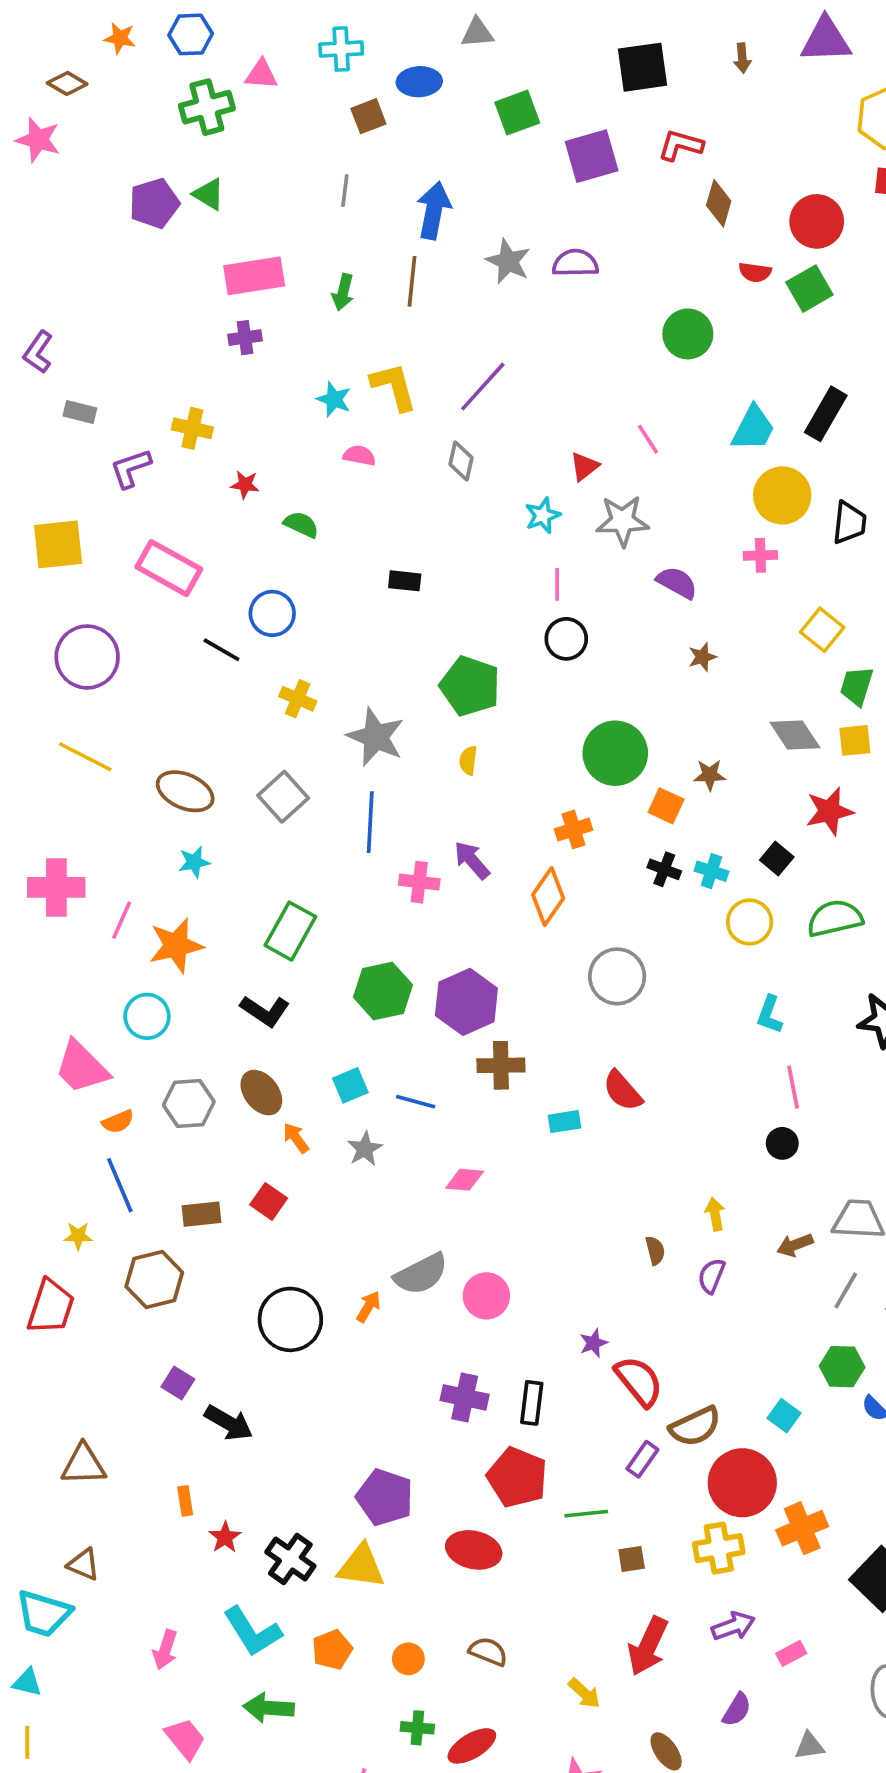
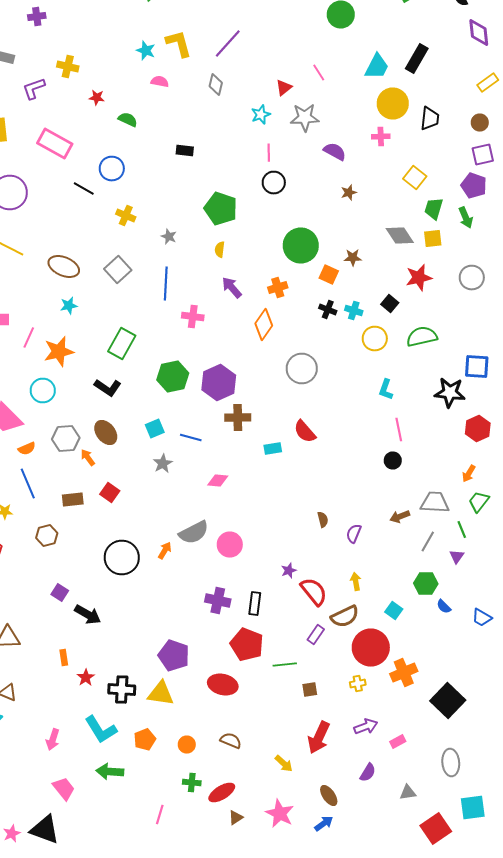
purple cross: (245, 338) -> (37, 16), moved
gray star: (376, 737) -> (169, 236), size x0.5
purple arrow: (472, 860) -> (232, 288), moved
orange arrow: (296, 1138) -> (88, 458), moved
yellow arrow: (715, 1214) -> (356, 582), moved
brown hexagon: (154, 1279) -> (47, 536), size x0.7
yellow cross: (719, 1548) -> (358, 684), size x0.6
black cross: (290, 1559) -> (122, 690), turned -32

